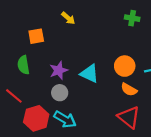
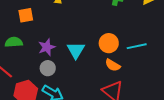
green semicircle: (23, 65) -> (14, 42), turned 96
cyan triangle: (90, 74) -> (76, 50), turned 36

